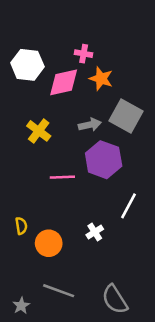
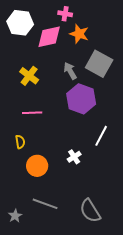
gray arrow: (90, 125) -> (70, 71), turned -108
pink line: (62, 177) -> (32, 113), moved
yellow semicircle: (21, 226) -> (20, 142), moved

